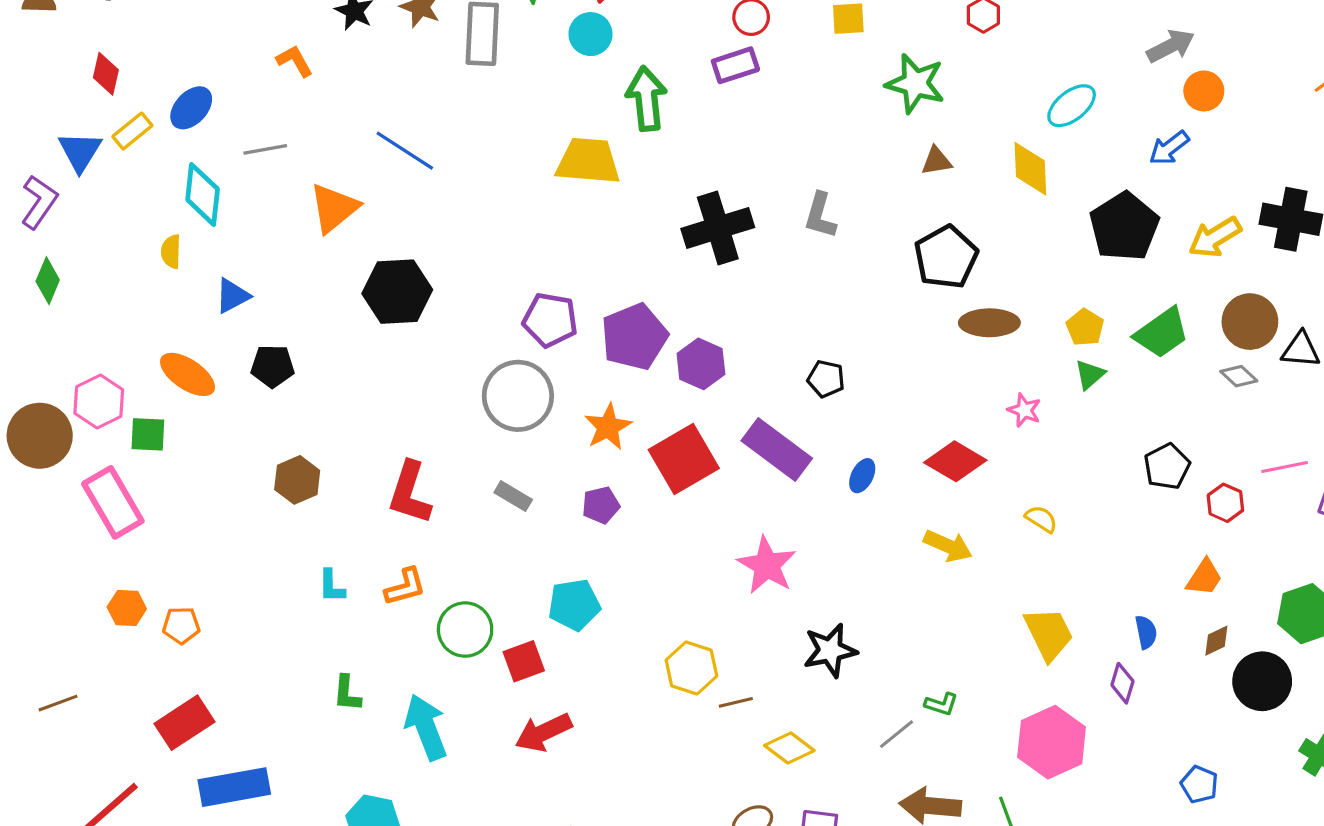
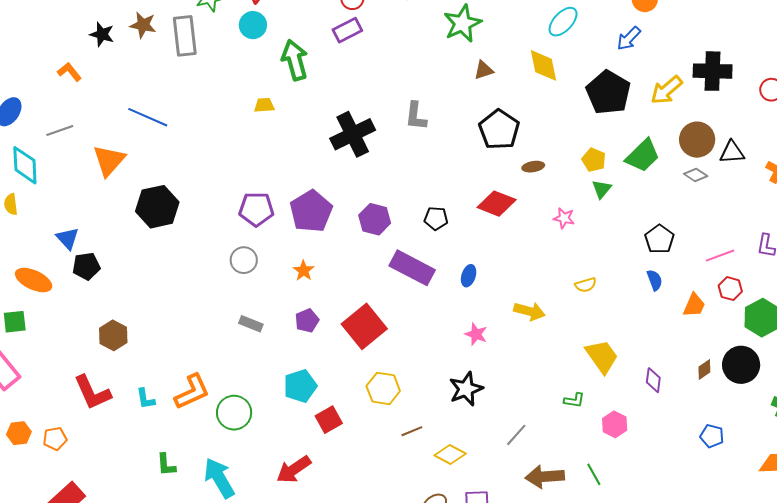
green star: (915, 83) -> (462, 23), turned -30
yellow trapezoid: (588, 161) -> (264, 105), size x0.5
blue triangle: (232, 296) -> (68, 238), moved, turned -35
brown ellipse: (989, 323) -> (533, 167), size x0.6
purple hexagon: (701, 364) -> (375, 219), moved
gray circle: (518, 396) -> (244, 260), size x0.6
orange star: (608, 427) -> (304, 271), size x0.7
red square: (684, 459) -> (364, 326), moved
red diamond: (955, 461) -> (497, 204), moved
pink line: (1285, 467) -> (720, 256), moved
red L-shape: (410, 493) -> (92, 392), moved, turned -33
red hexagon: (1225, 503) -> (730, 289), moved
yellow semicircle: (1041, 519) -> (586, 285), turned 140
pink star: (767, 565) -> (476, 334), moved, size x0.6
orange L-shape: (405, 587) -> (192, 392), size x1.4
blue semicircle: (1146, 632) -> (655, 280), moved
brown diamond: (1216, 641) -> (704, 369), moved
red square: (524, 661) -> (329, 420), moved
yellow hexagon: (691, 668) -> (383, 388), moved
green L-shape: (941, 704) -> (574, 400), moved
pink hexagon: (1052, 742) -> (615, 424), size x0.6

